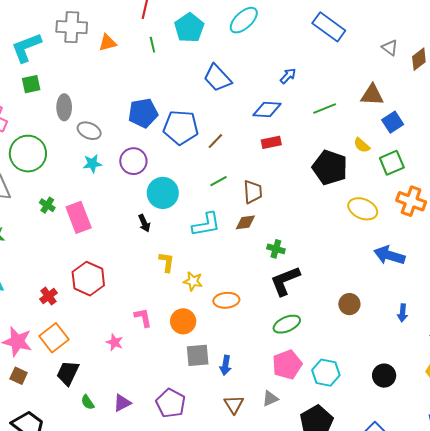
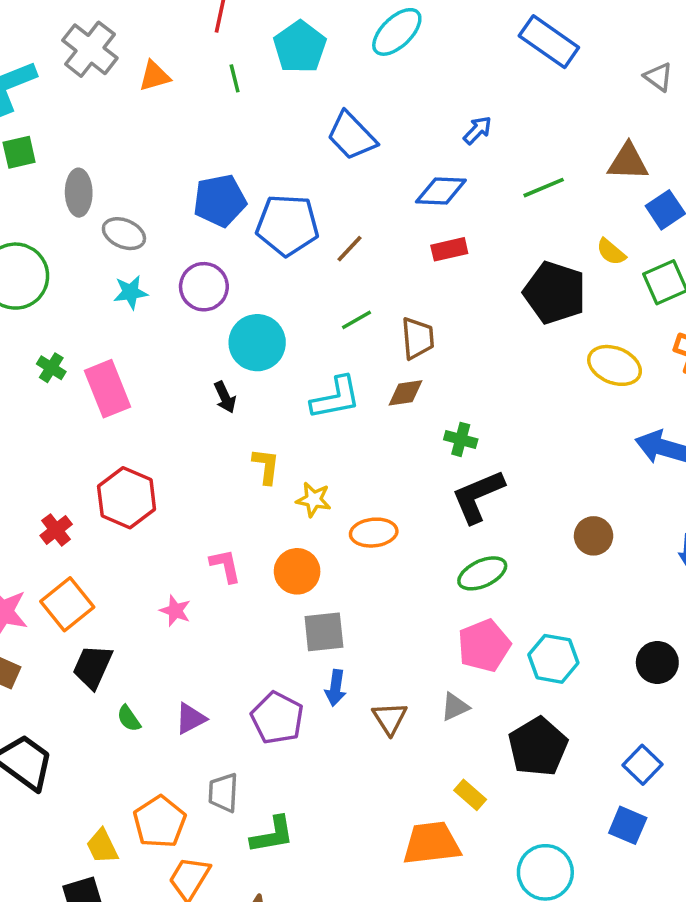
gray cross: (72, 27) -> (90, 49), turned 36
blue arrow: (225, 365) -> (336, 688), moved

